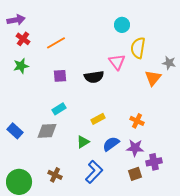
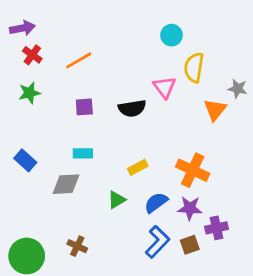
cyan rectangle: (59, 109) -> (83, 153), turned 32
orange cross: (137, 121) -> (193, 170), size x1.6
blue rectangle: (15, 131) -> (25, 160), moved
blue L-shape: (94, 172) -> (157, 242), moved

